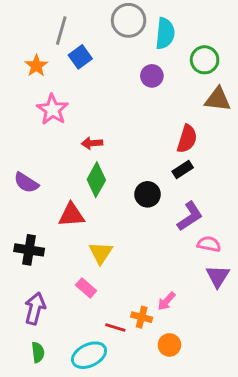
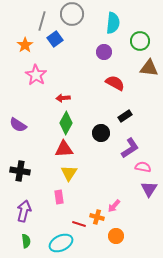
gray circle: (129, 20) -> (72, 14), moved
red semicircle: (187, 139) -> (115, 83), moved, turned -78
red triangle: (71, 215) -> (64, 149), moved
pink rectangle: (86, 288) -> (59, 197), turned 40

